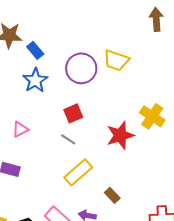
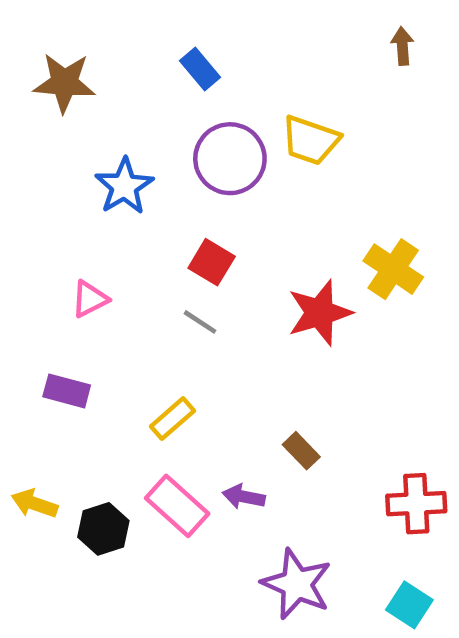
brown arrow: (156, 19) -> (402, 46), size x0.7
blue rectangle: (35, 50) -> (200, 69), moved
red square: (73, 113) -> (212, 262), turned -36
yellow rectangle: (78, 172) -> (172, 419), moved, size x0.7

